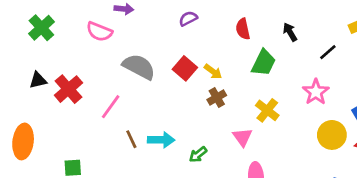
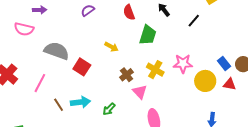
red square: (185, 68) -> (82, 67), moved
pink star: (316, 92) -> (183, 64), moved, turned -30
brown cross: (217, 98) -> (127, 75), moved

